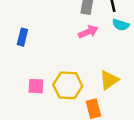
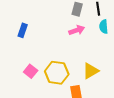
cyan semicircle: (121, 25) -> (104, 27), turned 64
pink square: (36, 86) -> (31, 71), turned 32

